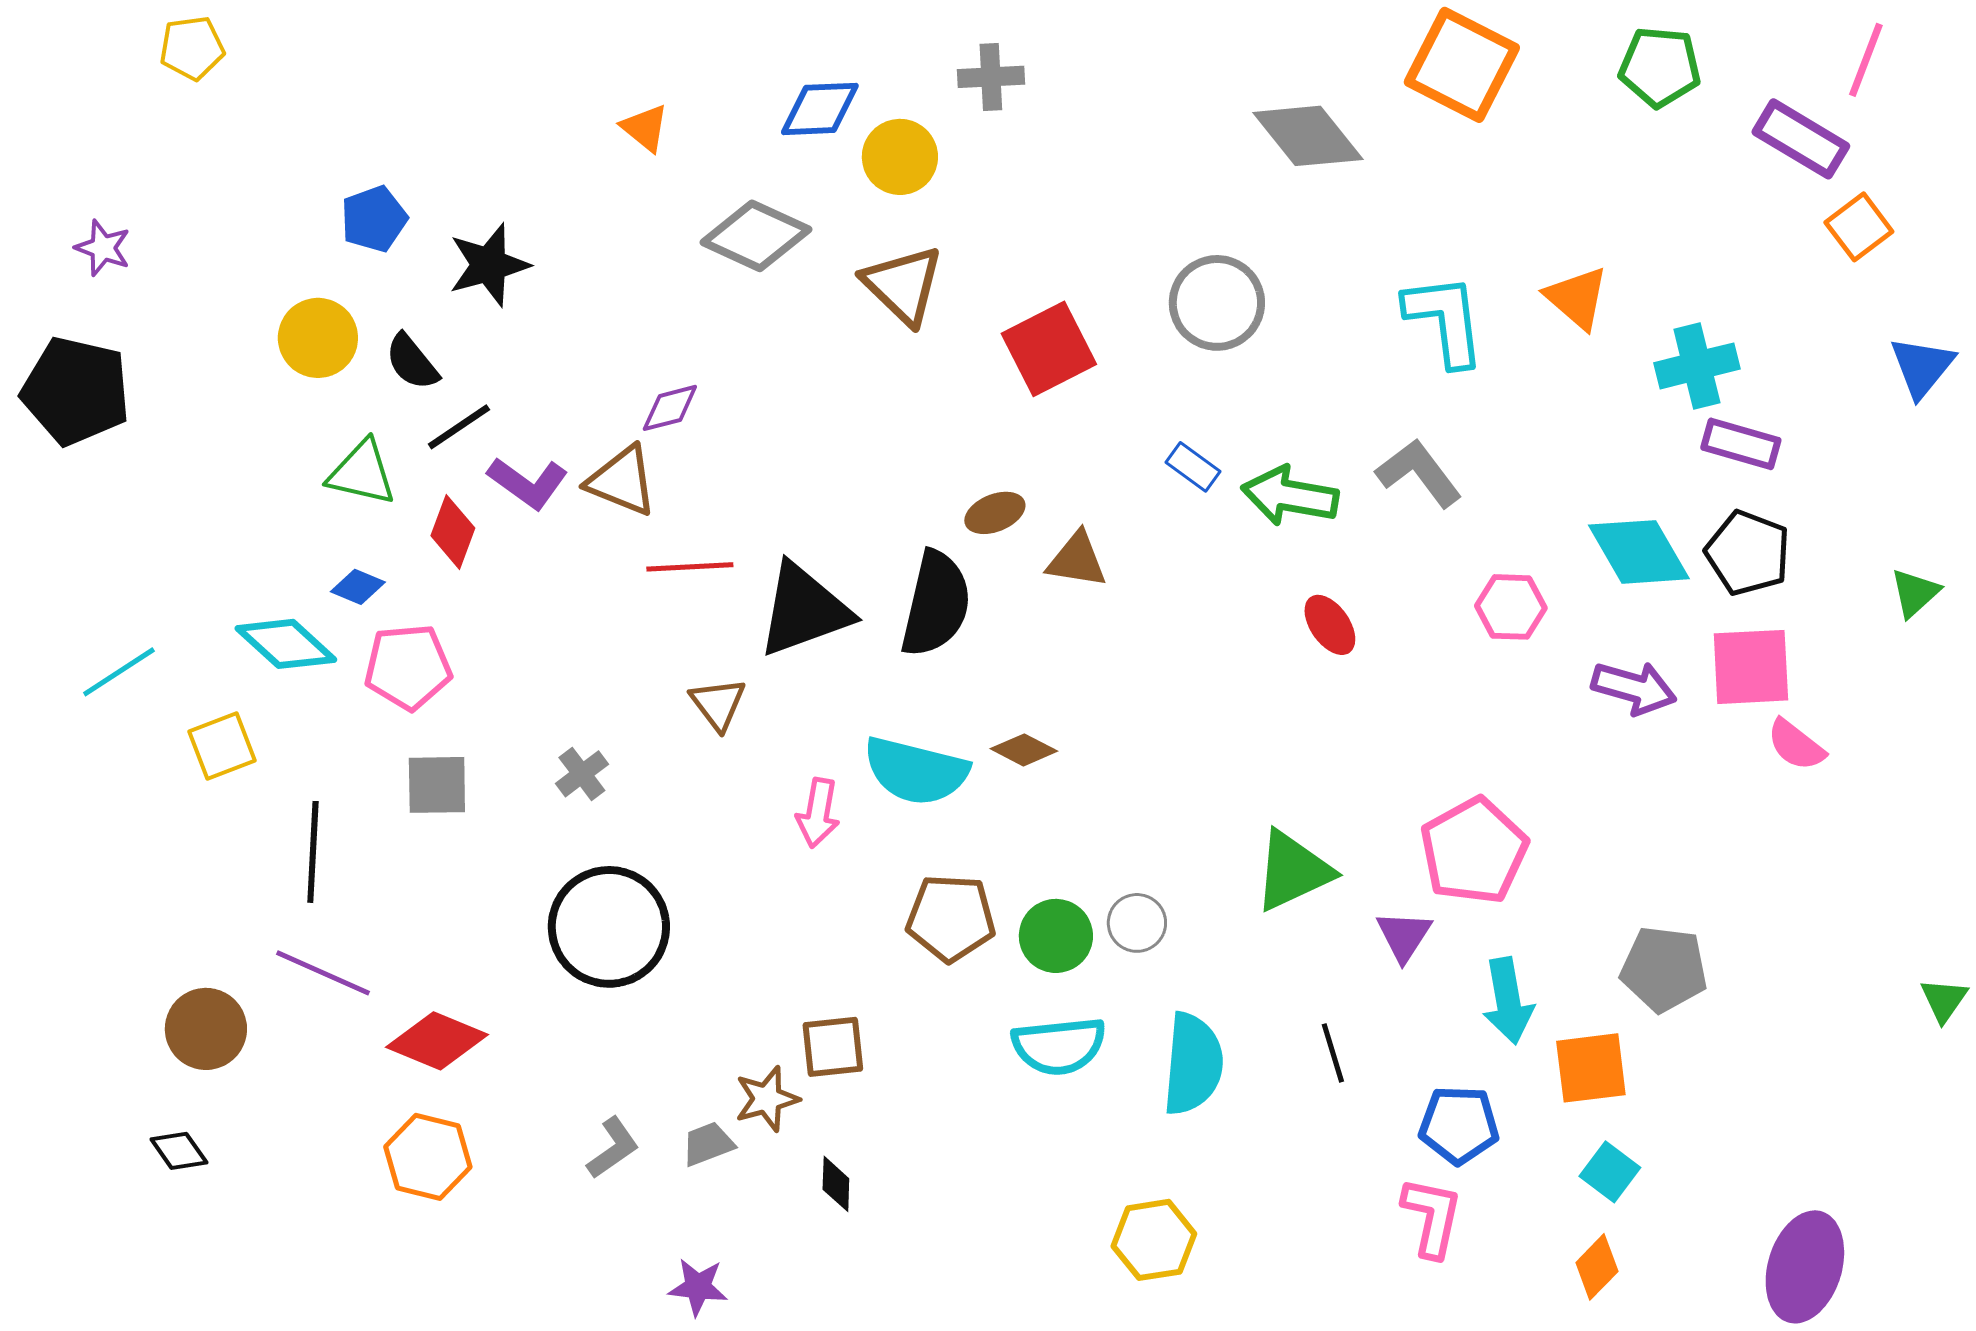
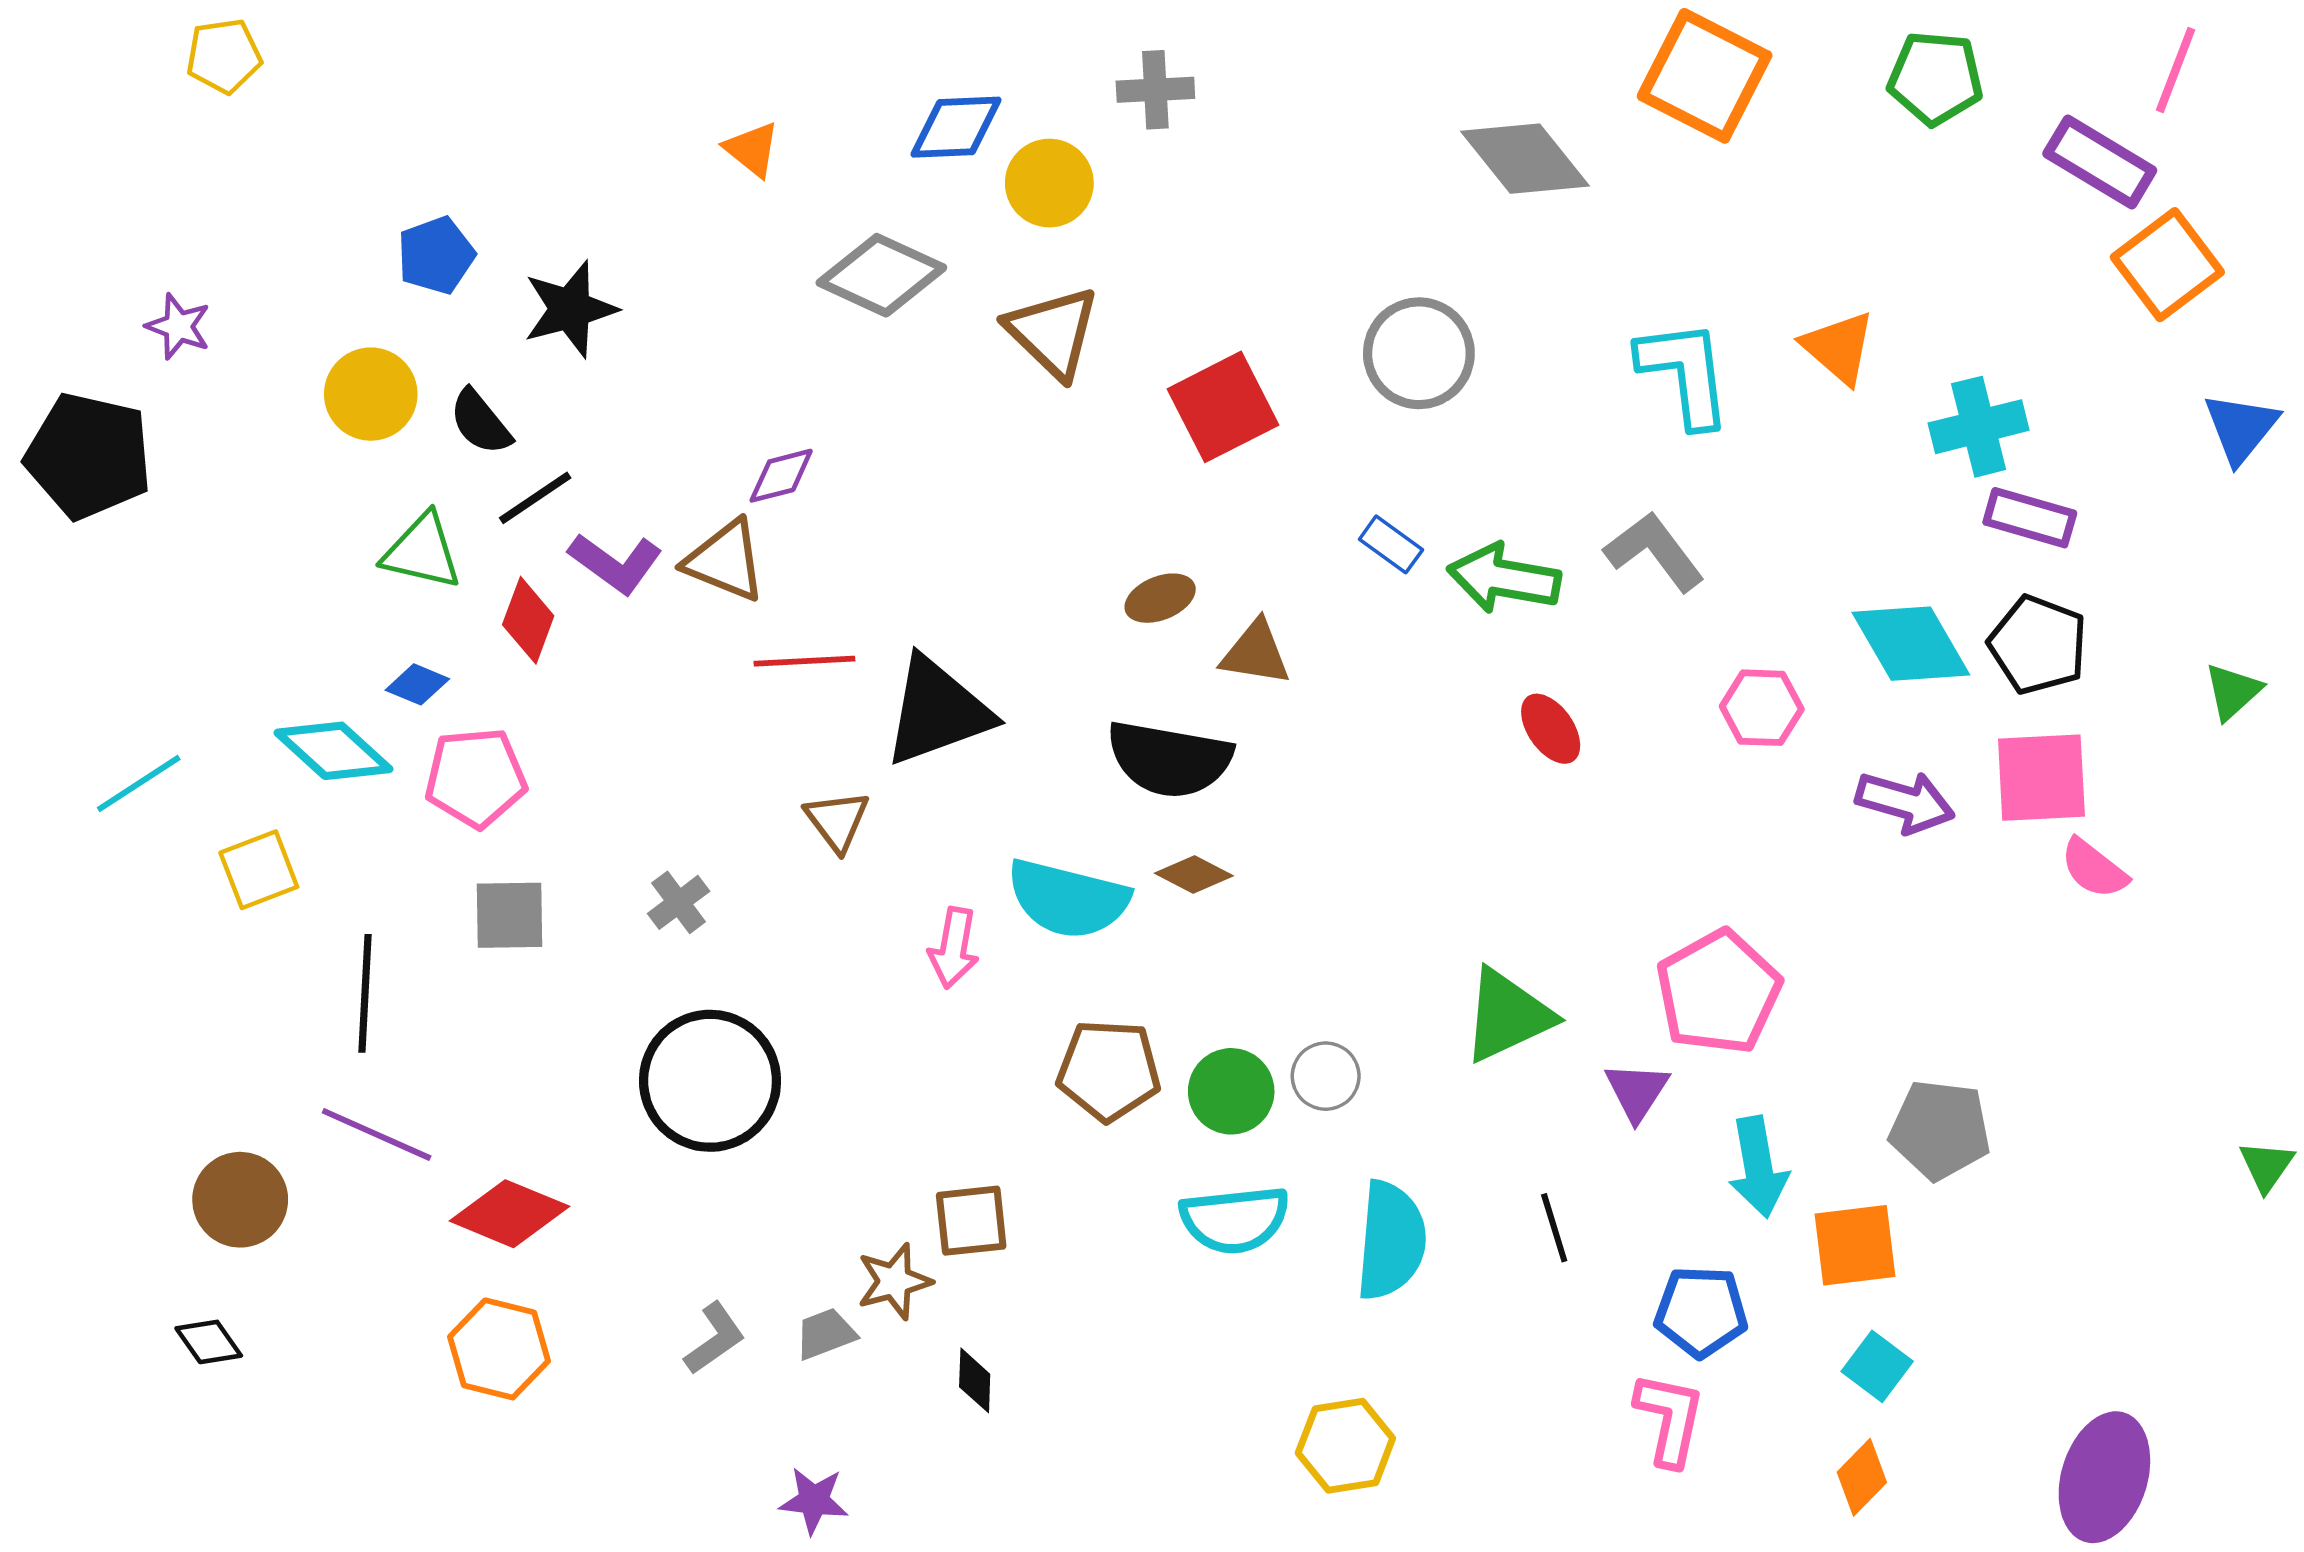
orange square: (1859, 227) -> (2167, 265), size x1.4
purple star: (103, 248) -> (178, 326), moved
black semicircle: (936, 604) -> (1169, 759), moved, turned 87

